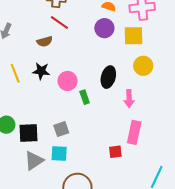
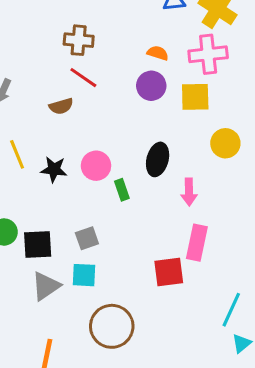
yellow circle: (143, 66) -> (225, 143), moved
black star: (41, 71) -> (54, 169), moved
red square: (115, 152) -> (169, 272), size x1.5

